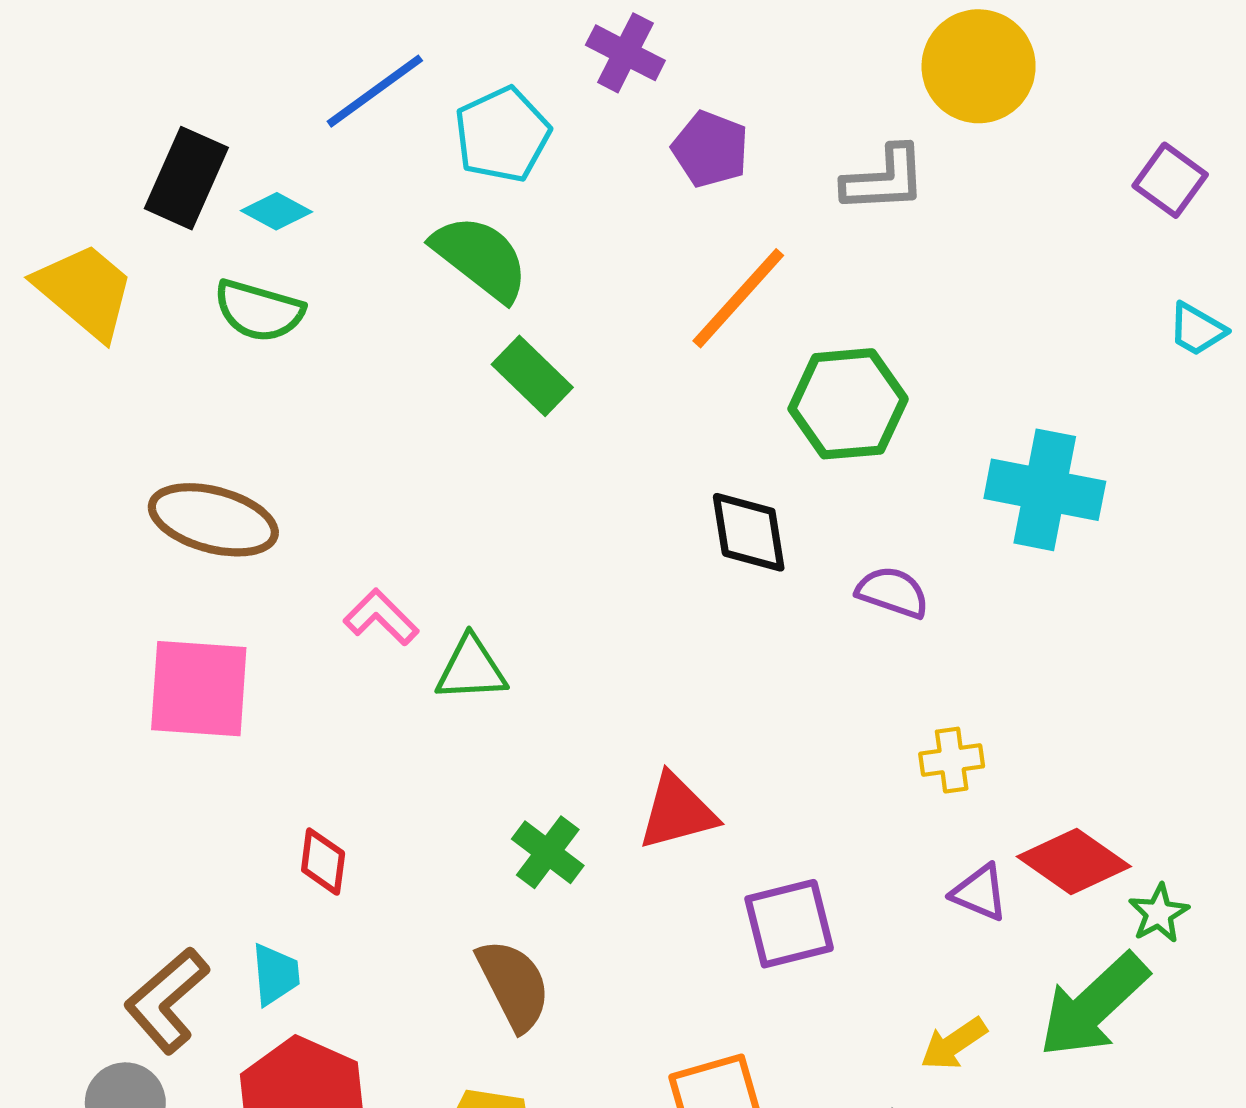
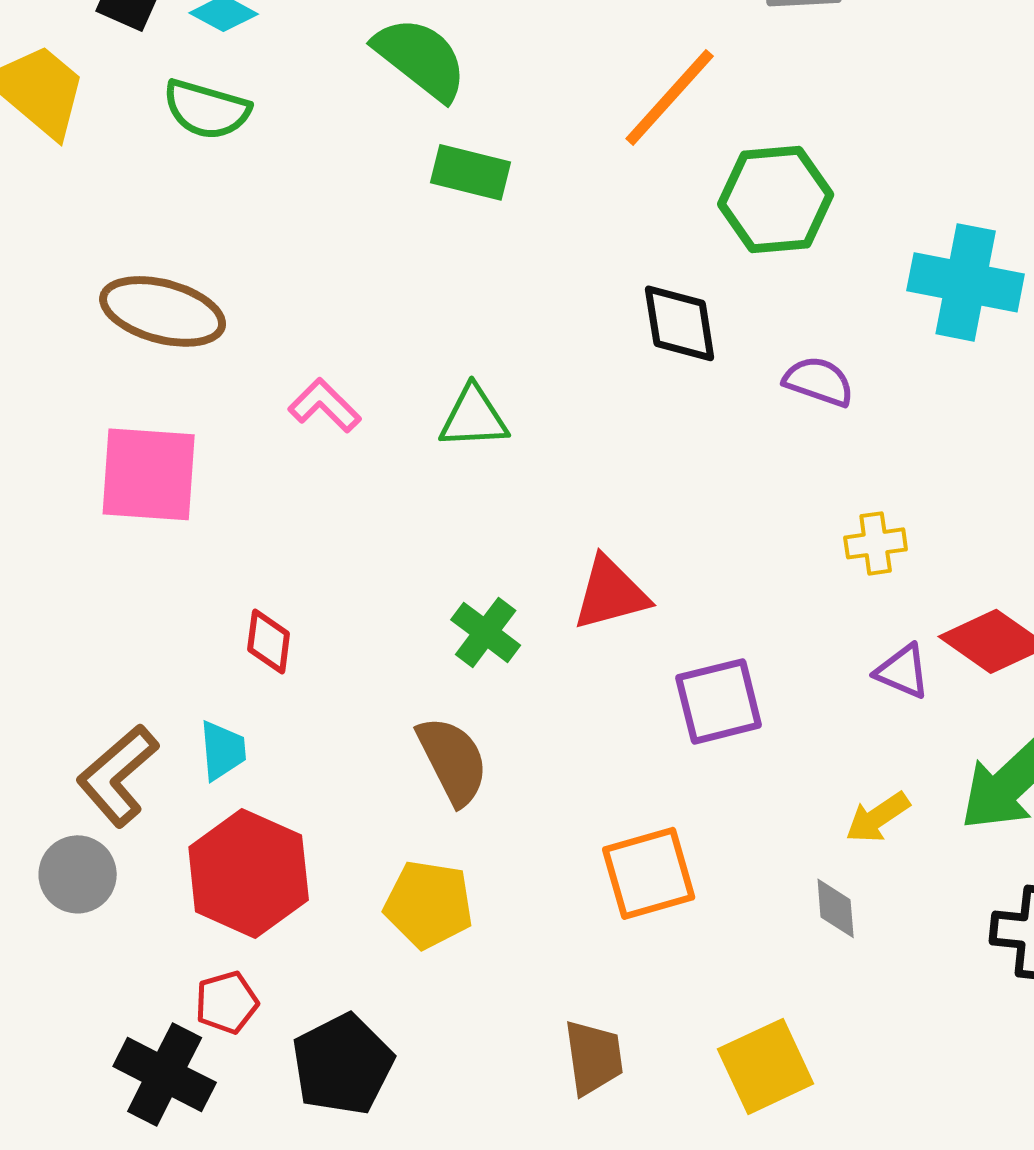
green rectangle: (532, 376) -> (471, 172), turned -30
green triangle: (471, 669) -> (474, 417), moved

